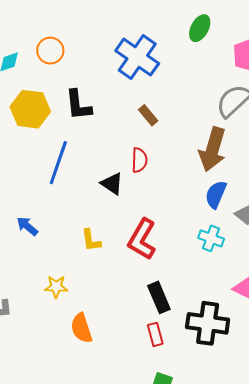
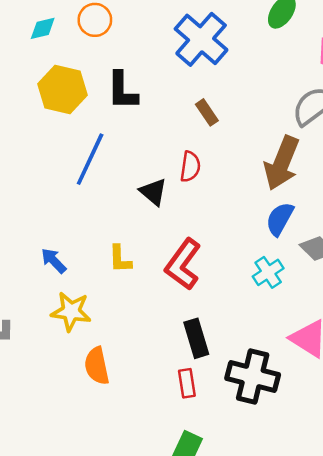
blue arrow: (27, 226) -> (54, 261), moved
cyan cross: (211, 238) -> (268, 272), turned 30
yellow star: (56, 287) -> (71, 311), size x1.4

